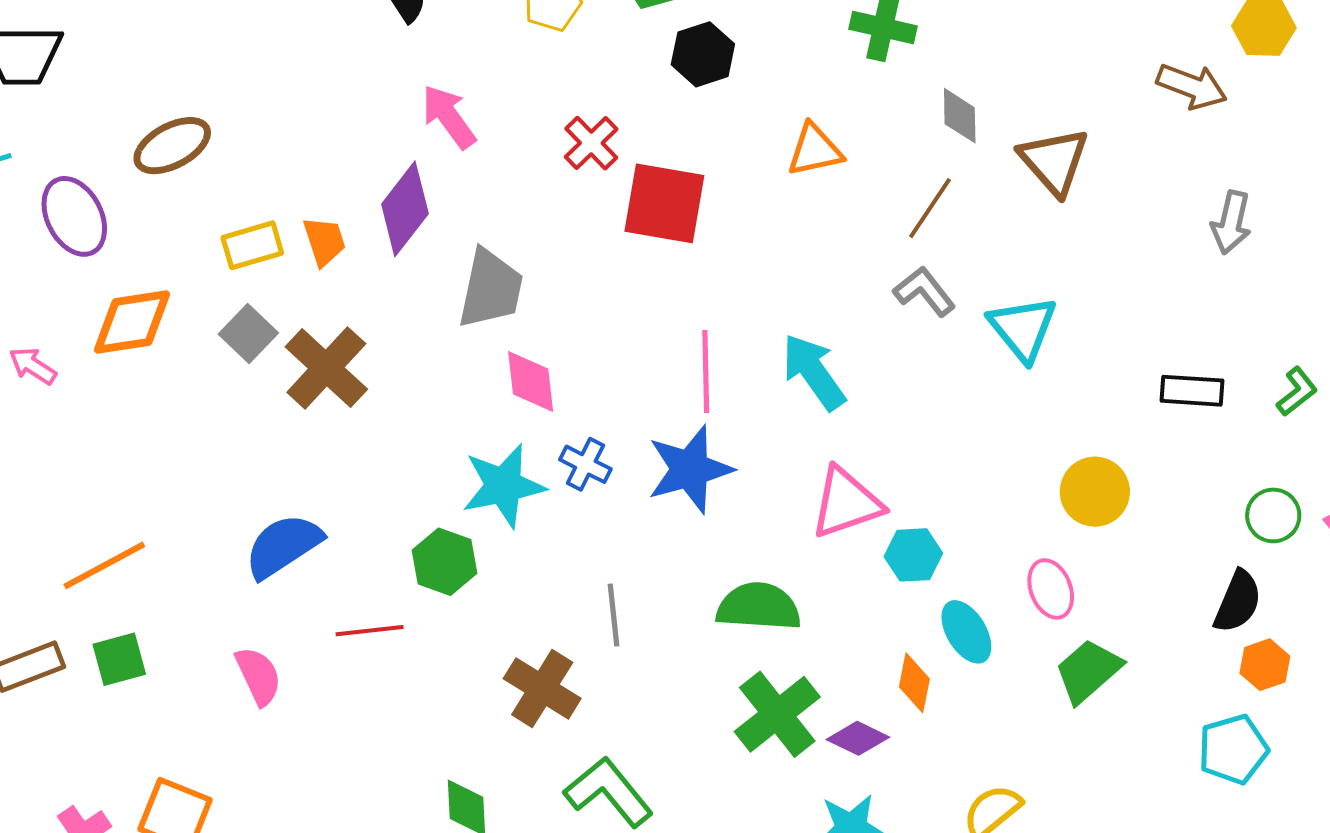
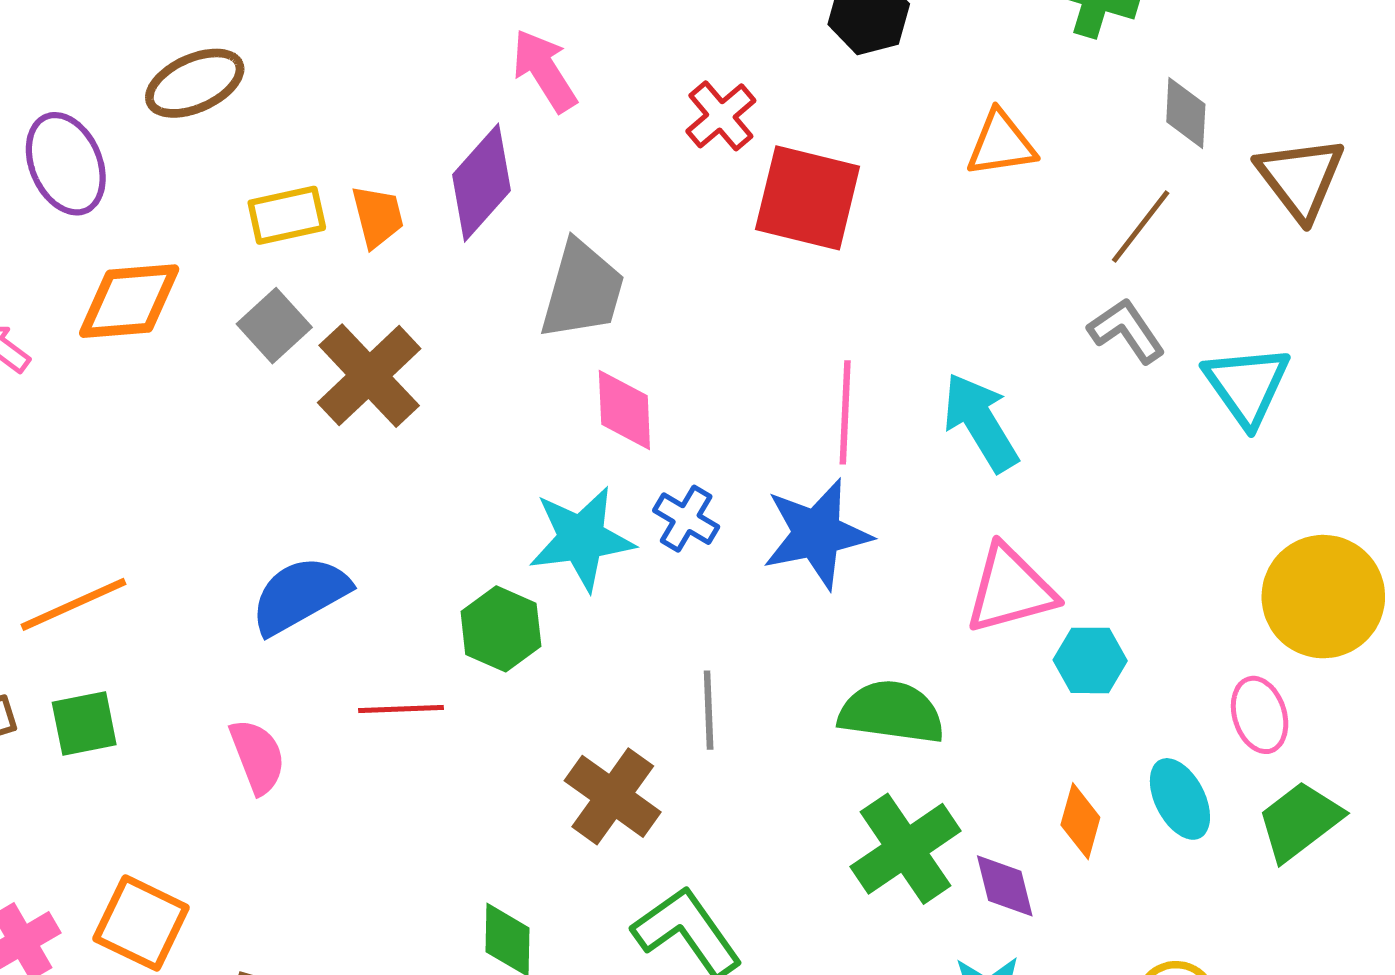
yellow circle: (1095, 492) -> (1323, 597), size x1.4
cyan ellipse: (966, 632) -> (1180, 799), moved
purple diamond: (858, 738) -> (1005, 886), turned 46

